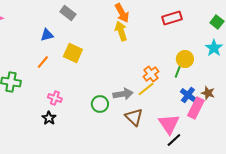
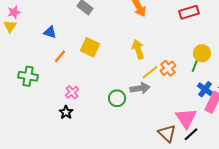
yellow arrow: (121, 31) -> (138, 49), moved
blue triangle: (47, 35) -> (50, 32), moved, turned 32
yellow line: (146, 89) -> (150, 72), moved
pink cross: (55, 98) -> (72, 92), turned 32
brown triangle: (134, 117) -> (167, 133), moved

